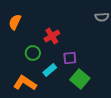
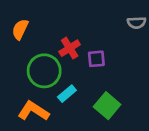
green circle: (33, 53) -> (44, 71), size x1.6
purple square: (70, 58) -> (96, 59), moved

